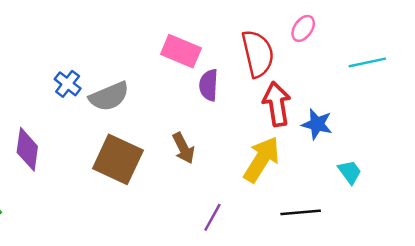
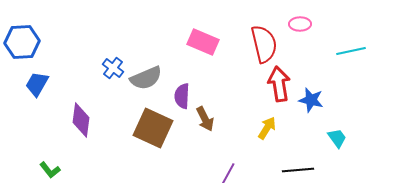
pink ellipse: (303, 28) -> (300, 24), turned 55
purple semicircle: (209, 85) -> (182, 96), moved
yellow arrow: (262, 159) -> (267, 128), size x0.6

